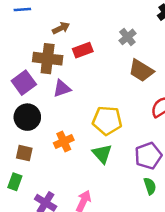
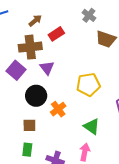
purple triangle: (62, 88) -> (47, 68), turned -35
black circle: (27, 117) -> (36, 96), moved
green triangle: (102, 154) -> (92, 126), moved

